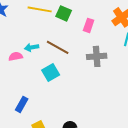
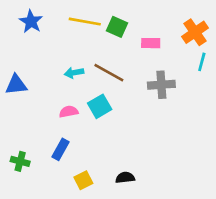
pink rectangle: (89, 25) -> (151, 43), turned 72
pink semicircle: (16, 56) -> (69, 112), moved

